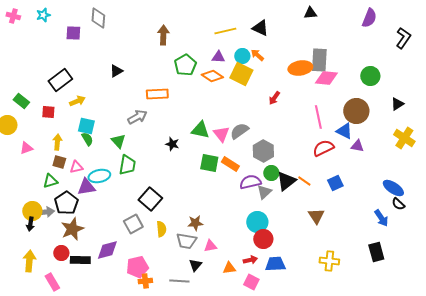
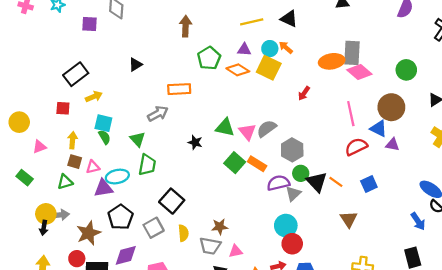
pink diamond: (326, 78) -> (359, 72), turned 35
green rectangle: (21, 101) -> (25, 178), moved
green square: (209, 163) -> (235, 163), turned 30
black triangle: (286, 181) -> (317, 182), turned -35
black pentagon: (66, 203) -> (121, 217), moved

